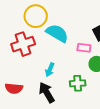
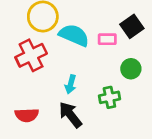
pink rectangle: (84, 48) -> (107, 39), moved

